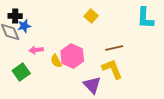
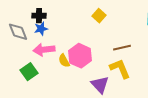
black cross: (15, 16) -> (39, 16), moved
blue star: (24, 26) -> (41, 29), moved
pink arrow: (36, 50) -> (44, 50), size x1.5

